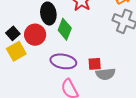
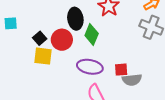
yellow square: (16, 51) -> (43, 56), turned 36

